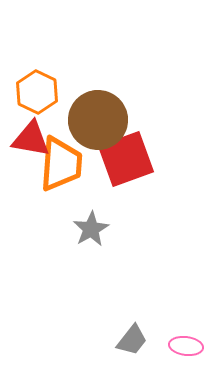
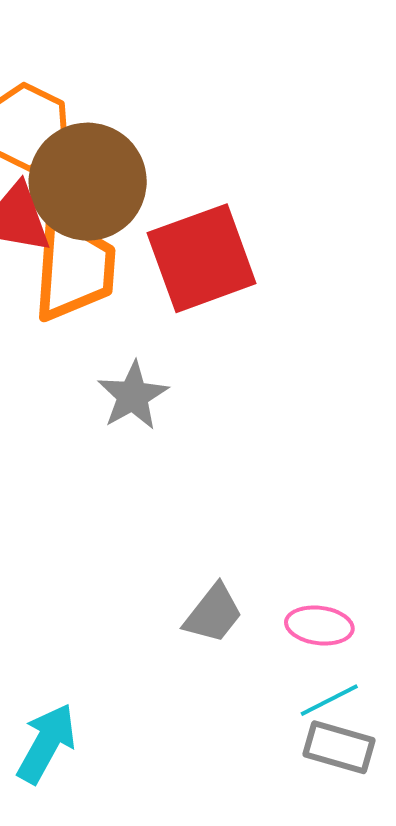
brown circle: (98, 120) -> (88, 182), moved

